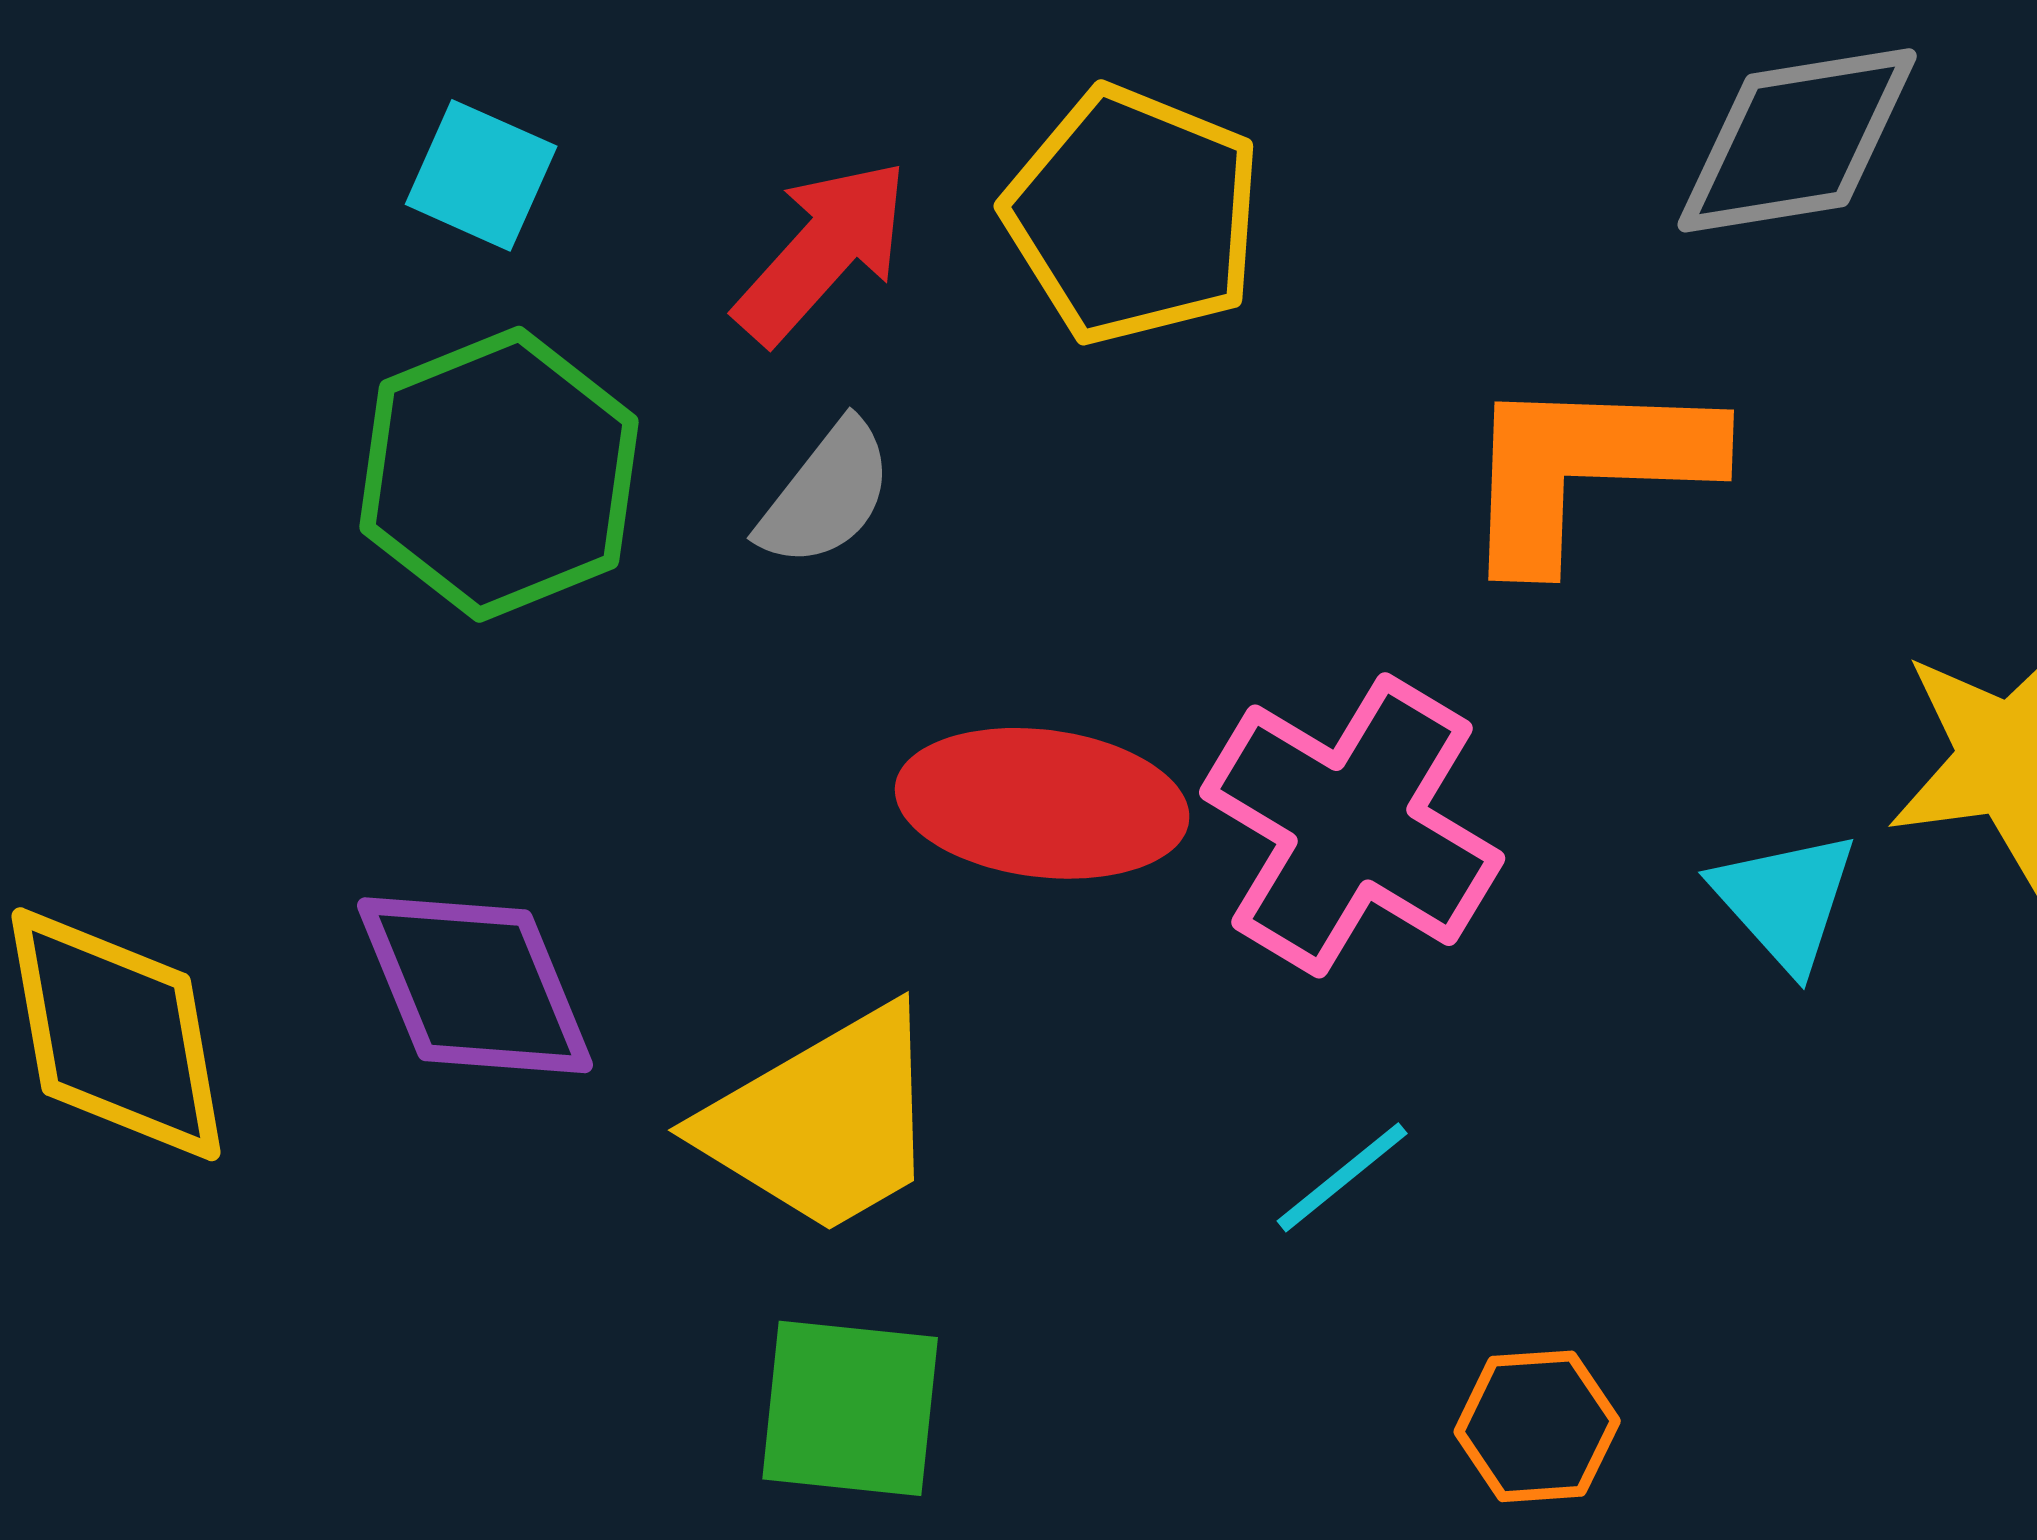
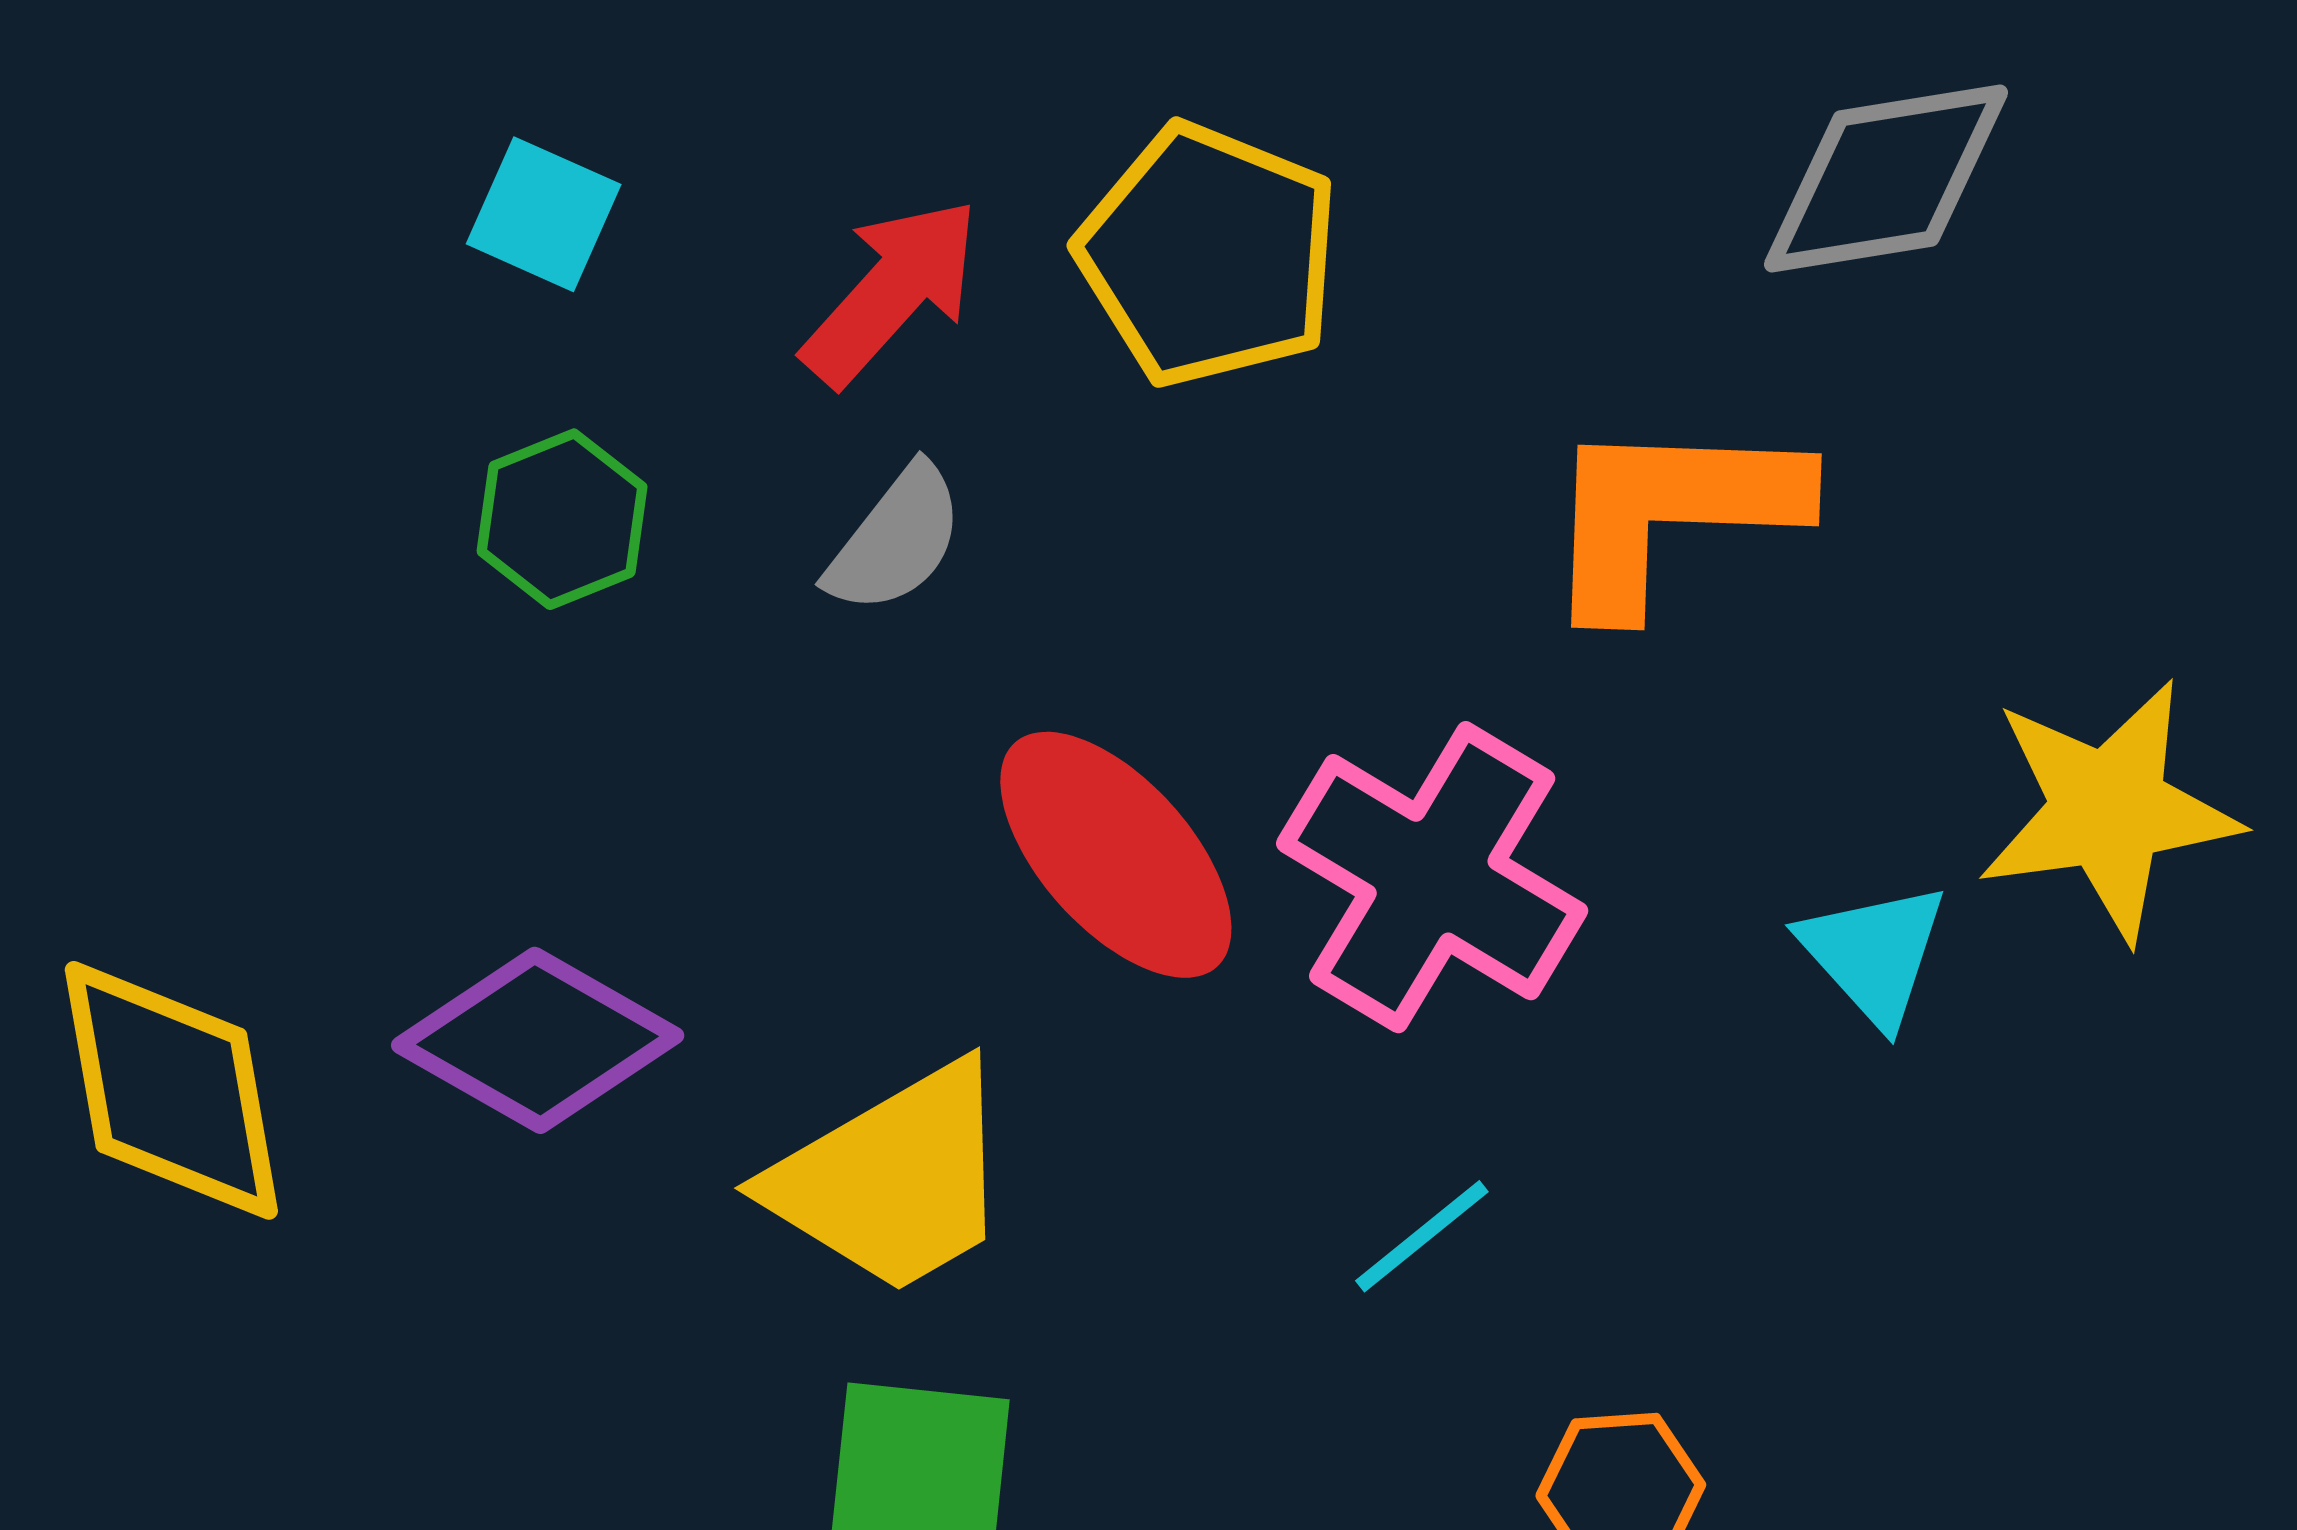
green hexagon: (499, 474) -> (562, 519), size x0.6
red ellipse: (1042, 803) -> (1116, 855), turned 41
purple diamond: (475, 985) -> (538, 1040), turned -38

